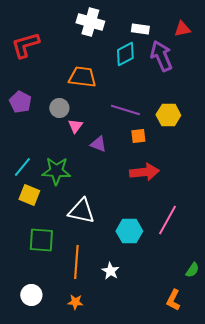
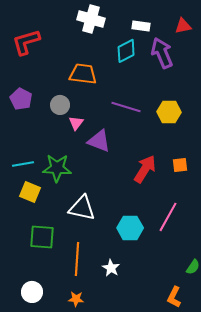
orange square: (138, 136) -> (180, 165), moved
purple triangle: (98, 144) -> (99, 141), size x1.4
cyan line: (22, 167) -> (23, 164), turned 40
red arrow: (144, 172) -> (145, 169), turned -52

